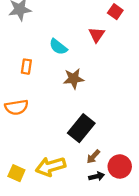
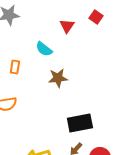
red triangle: (97, 35) -> (67, 26), moved
black rectangle: (81, 128) -> (80, 123), moved, turned 40

